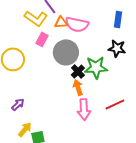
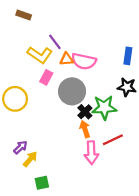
red line: (115, 104) -> (113, 140), moved
yellow arrow: (25, 129) -> (30, 159), moved

